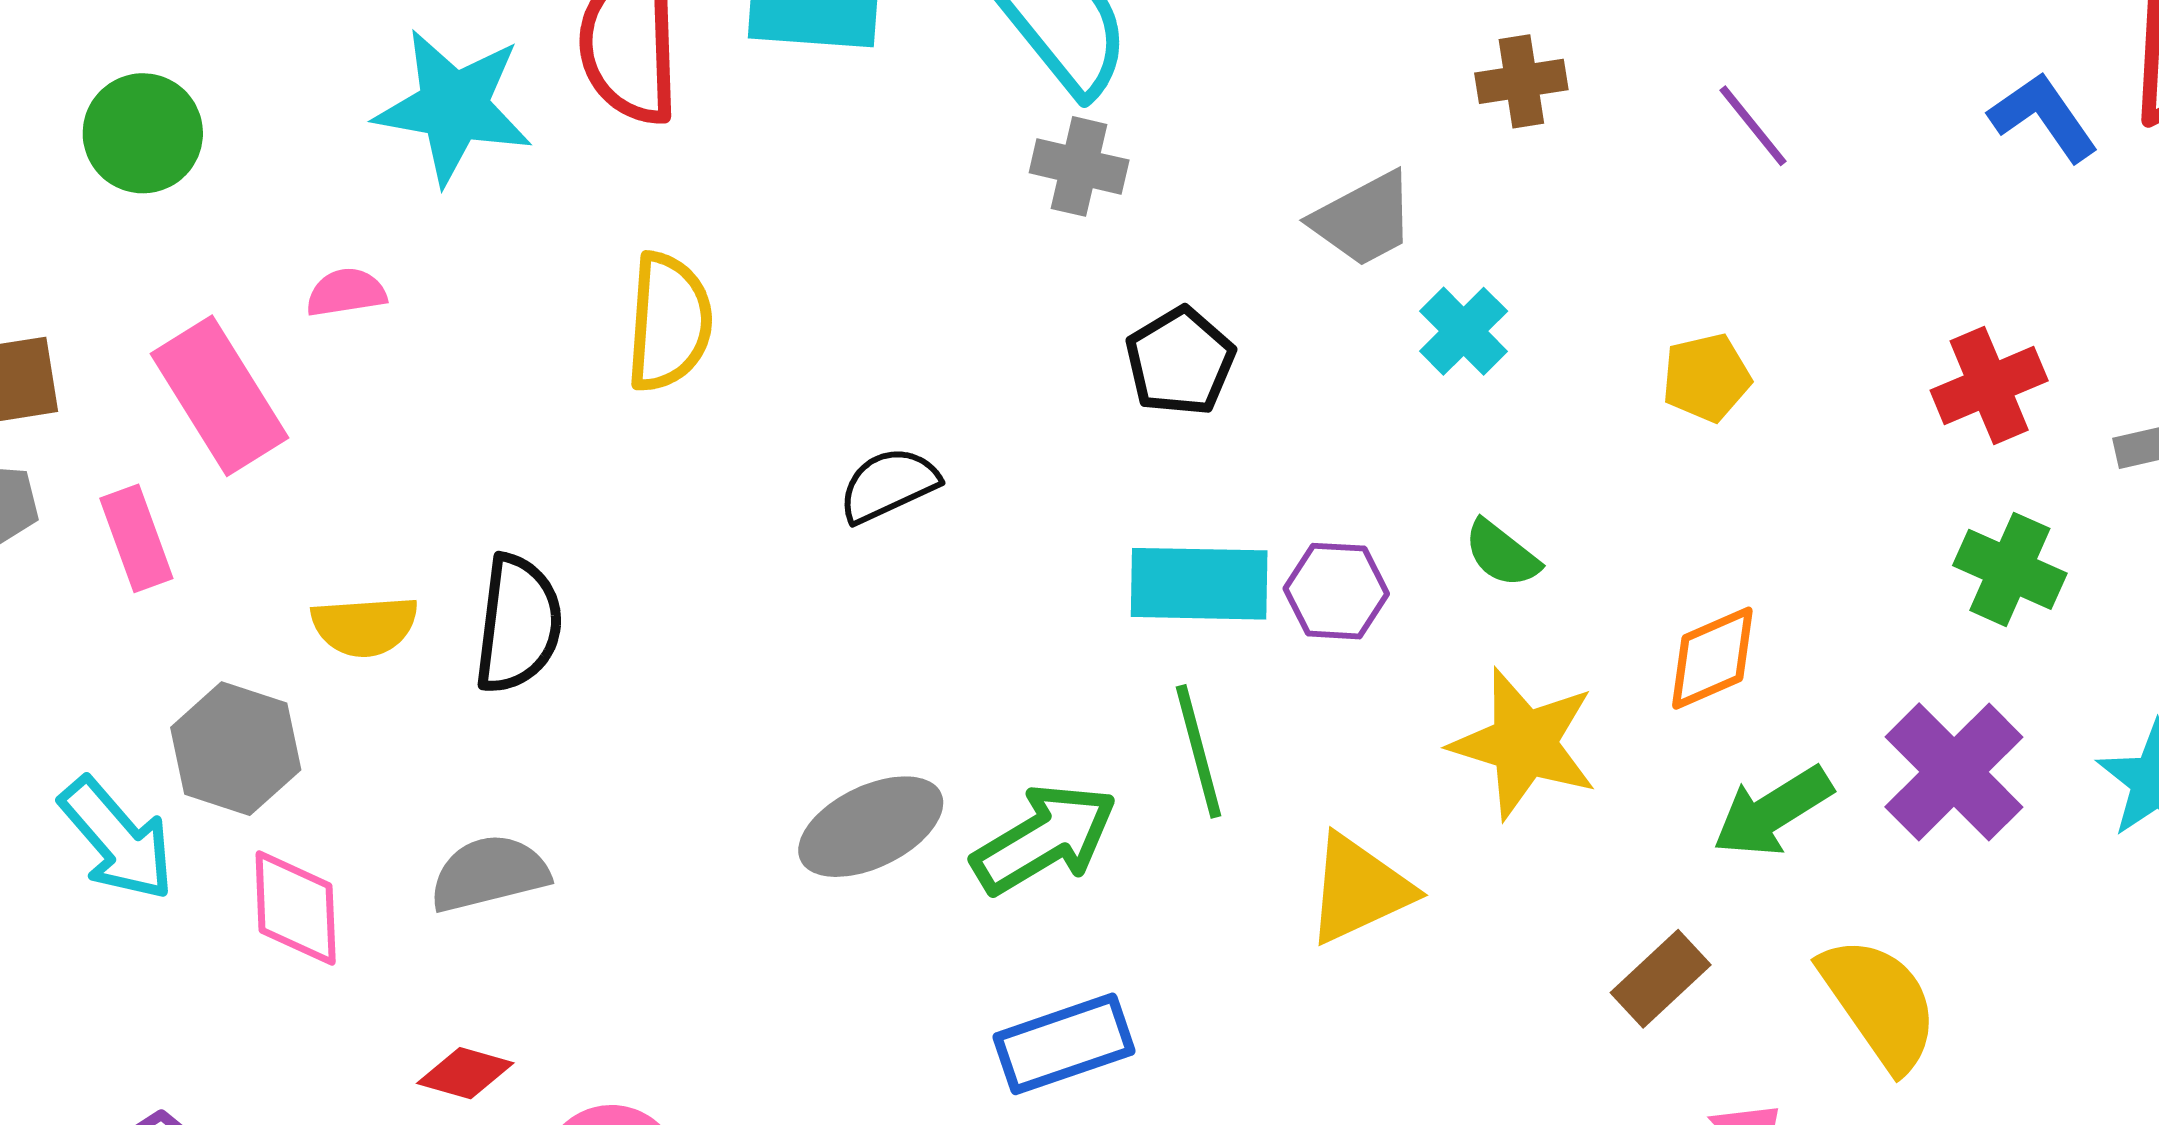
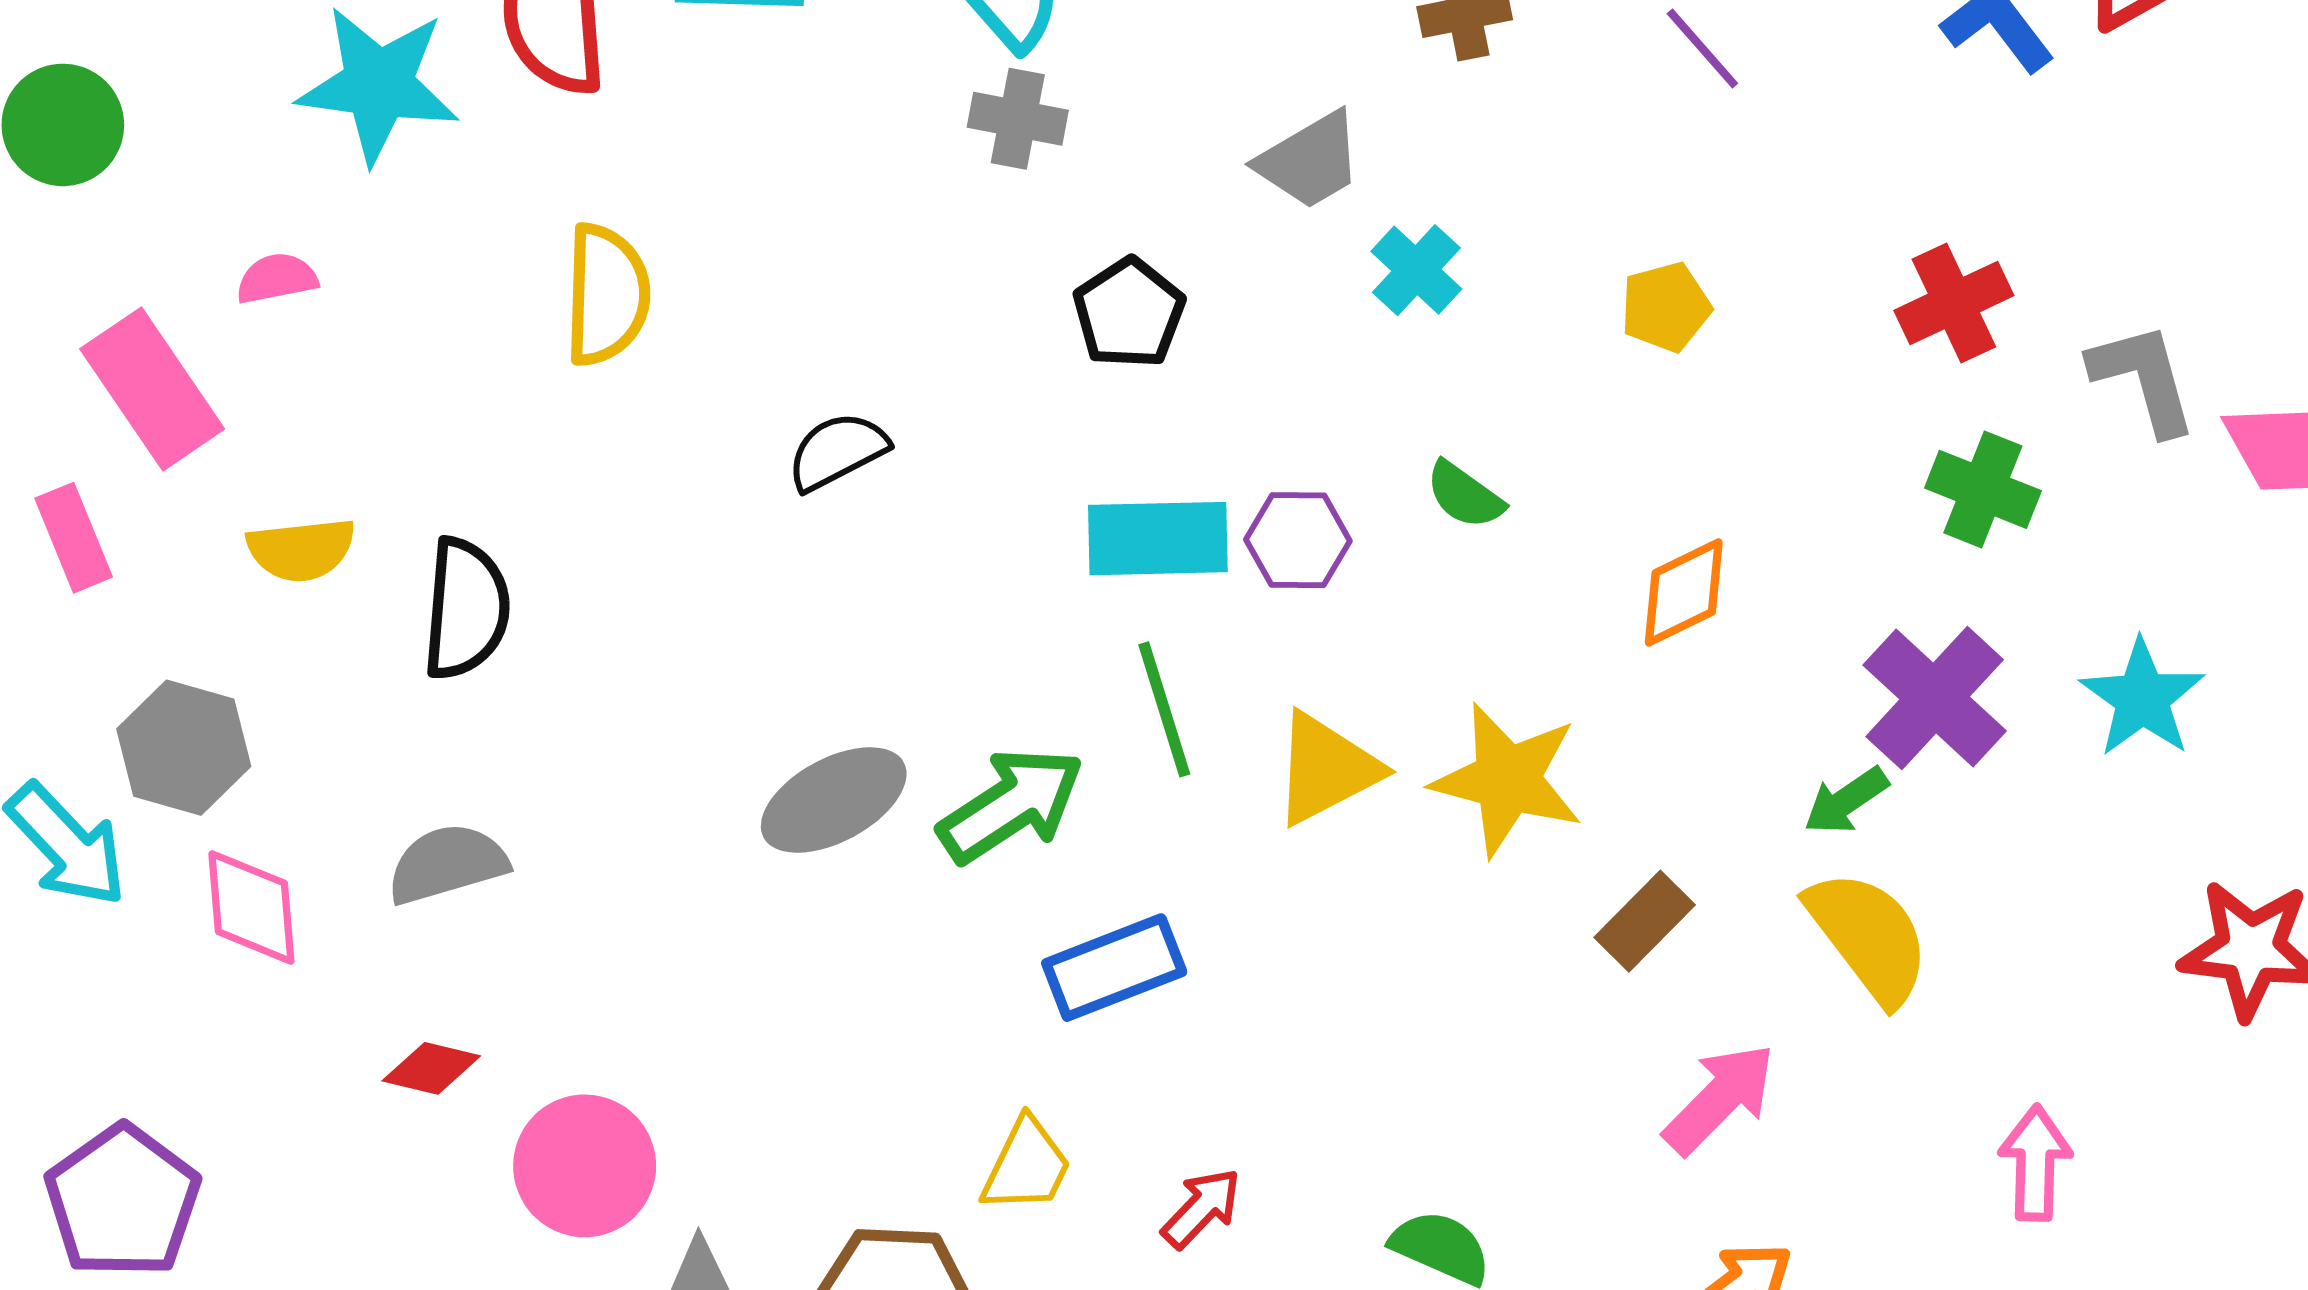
yellow semicircle: (365, 626) -> (301, 550), moved
yellow star: (1524, 744) -> (1507, 779), moved
green arrow: (1773, 812) -> (1846, 801), moved, size x0.7
yellow triangle: (1359, 889) -> (1326, 769), moved
blue rectangle: (1064, 1044) -> (1114, 968), moved

